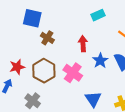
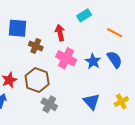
red arrow: (83, 44) -> (60, 33), moved
pink cross: (73, 73) -> (66, 58), moved
gray cross: (33, 101) -> (49, 104), moved

